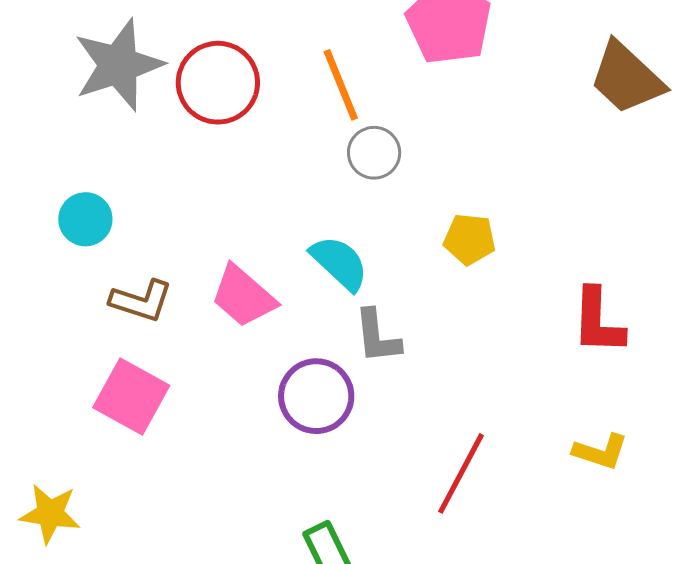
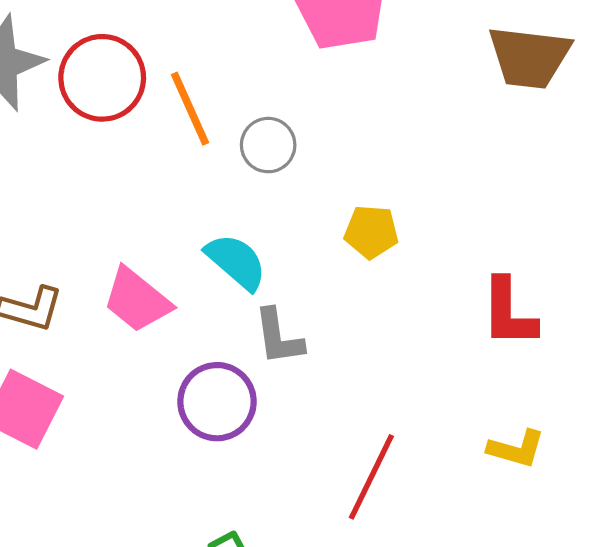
brown trapezoid: (627, 78) -> (529, 57), turned -34
orange line: (341, 85) -> (190, 109), moved

